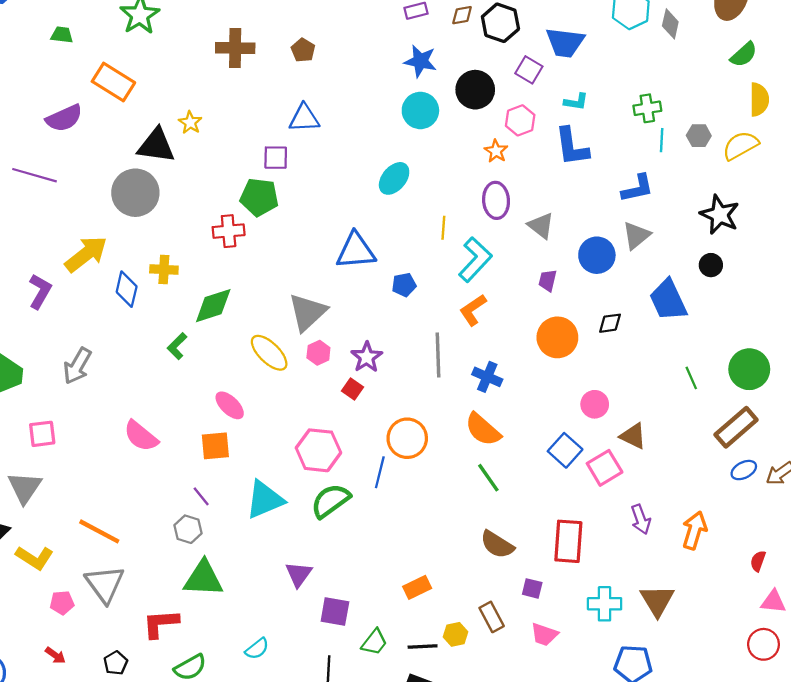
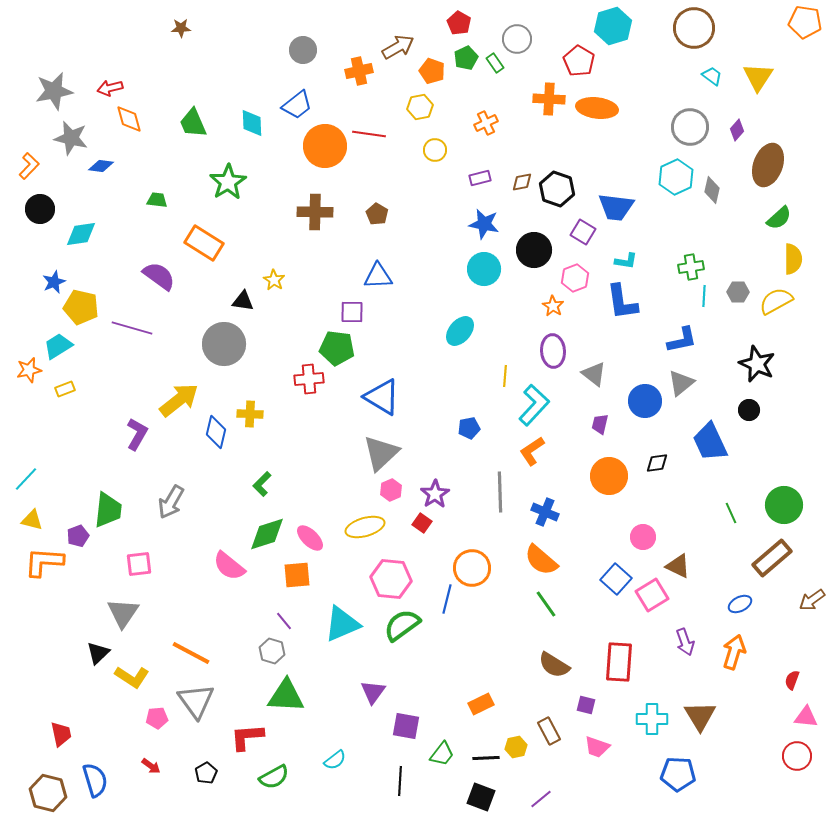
purple semicircle: (64, 118) -> (159, 276), turned -120
black triangle: (156, 146) -> (243, 301), size x0.6
blue triangle: (356, 251) -> (382, 397), moved, turned 36
green diamond: (213, 306) -> (267, 534), moved
yellow ellipse: (269, 353) -> (365, 527), moved, turned -60
blue ellipse: (744, 470) -> (740, 604), moved

